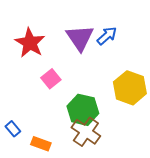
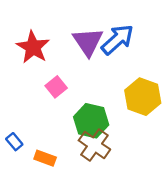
blue arrow: (107, 36) -> (118, 40), size x1.5

